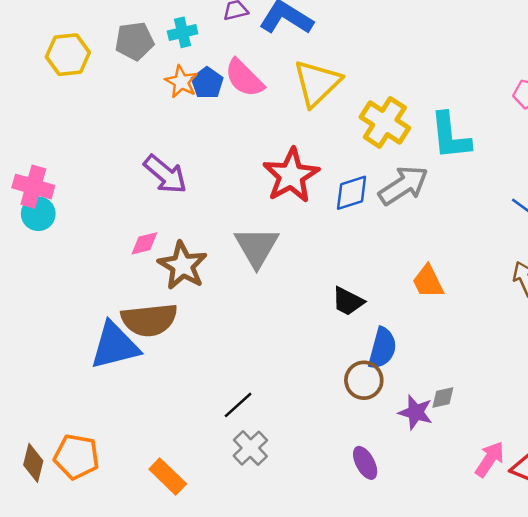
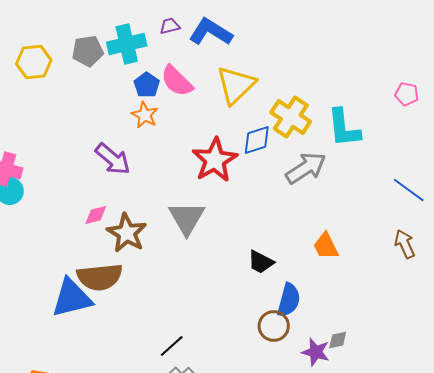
cyan cross: (183, 32) -> (127, 44), size x1.6
orange star: (181, 82) -> (145, 115), moved
blue diamond: (352, 193) -> (257, 140), moved

